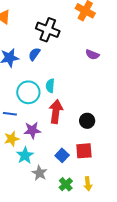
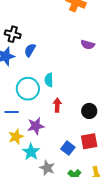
black cross: (48, 30) -> (13, 34), moved, size x0.7
red arrow: (56, 112) -> (57, 105), size x0.6

